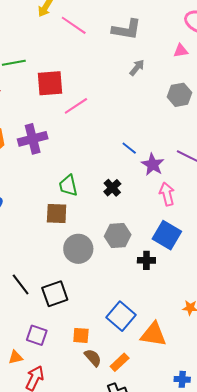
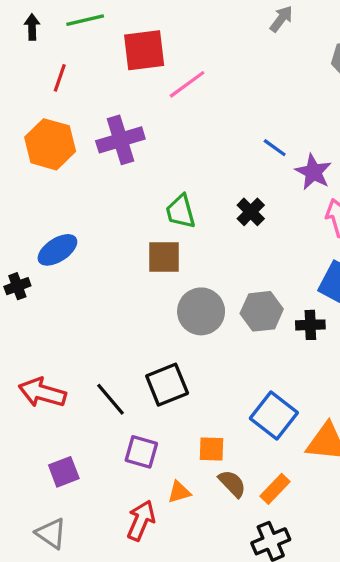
gray hexagon: (118, 235) -> (262, 311), moved
black line: (21, 284) -> (111, 399), moved
orange triangle: (16, 357) -> (179, 492), moved

